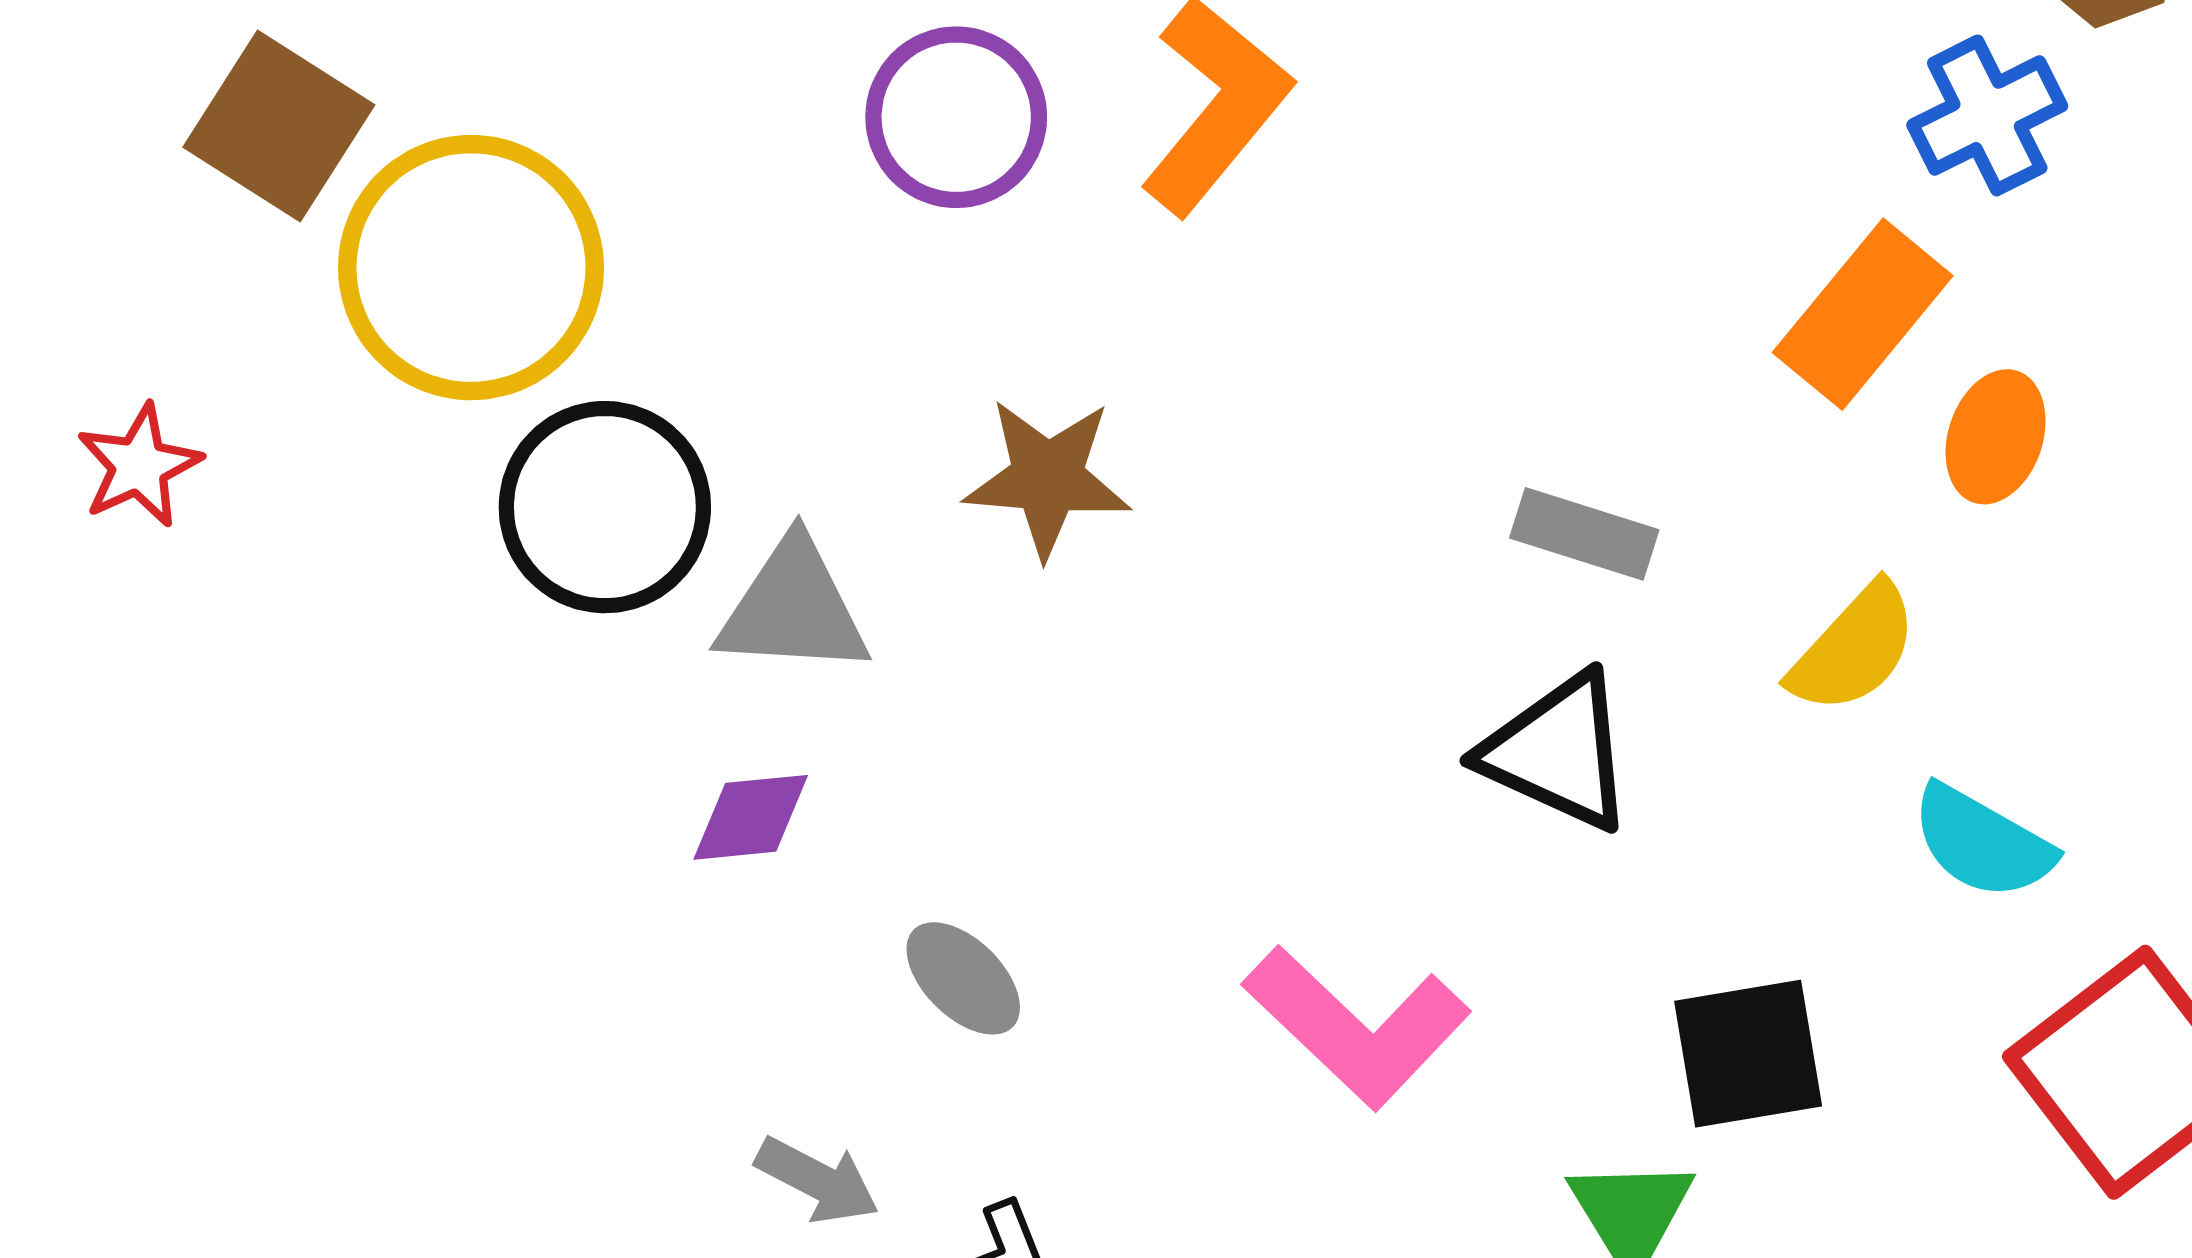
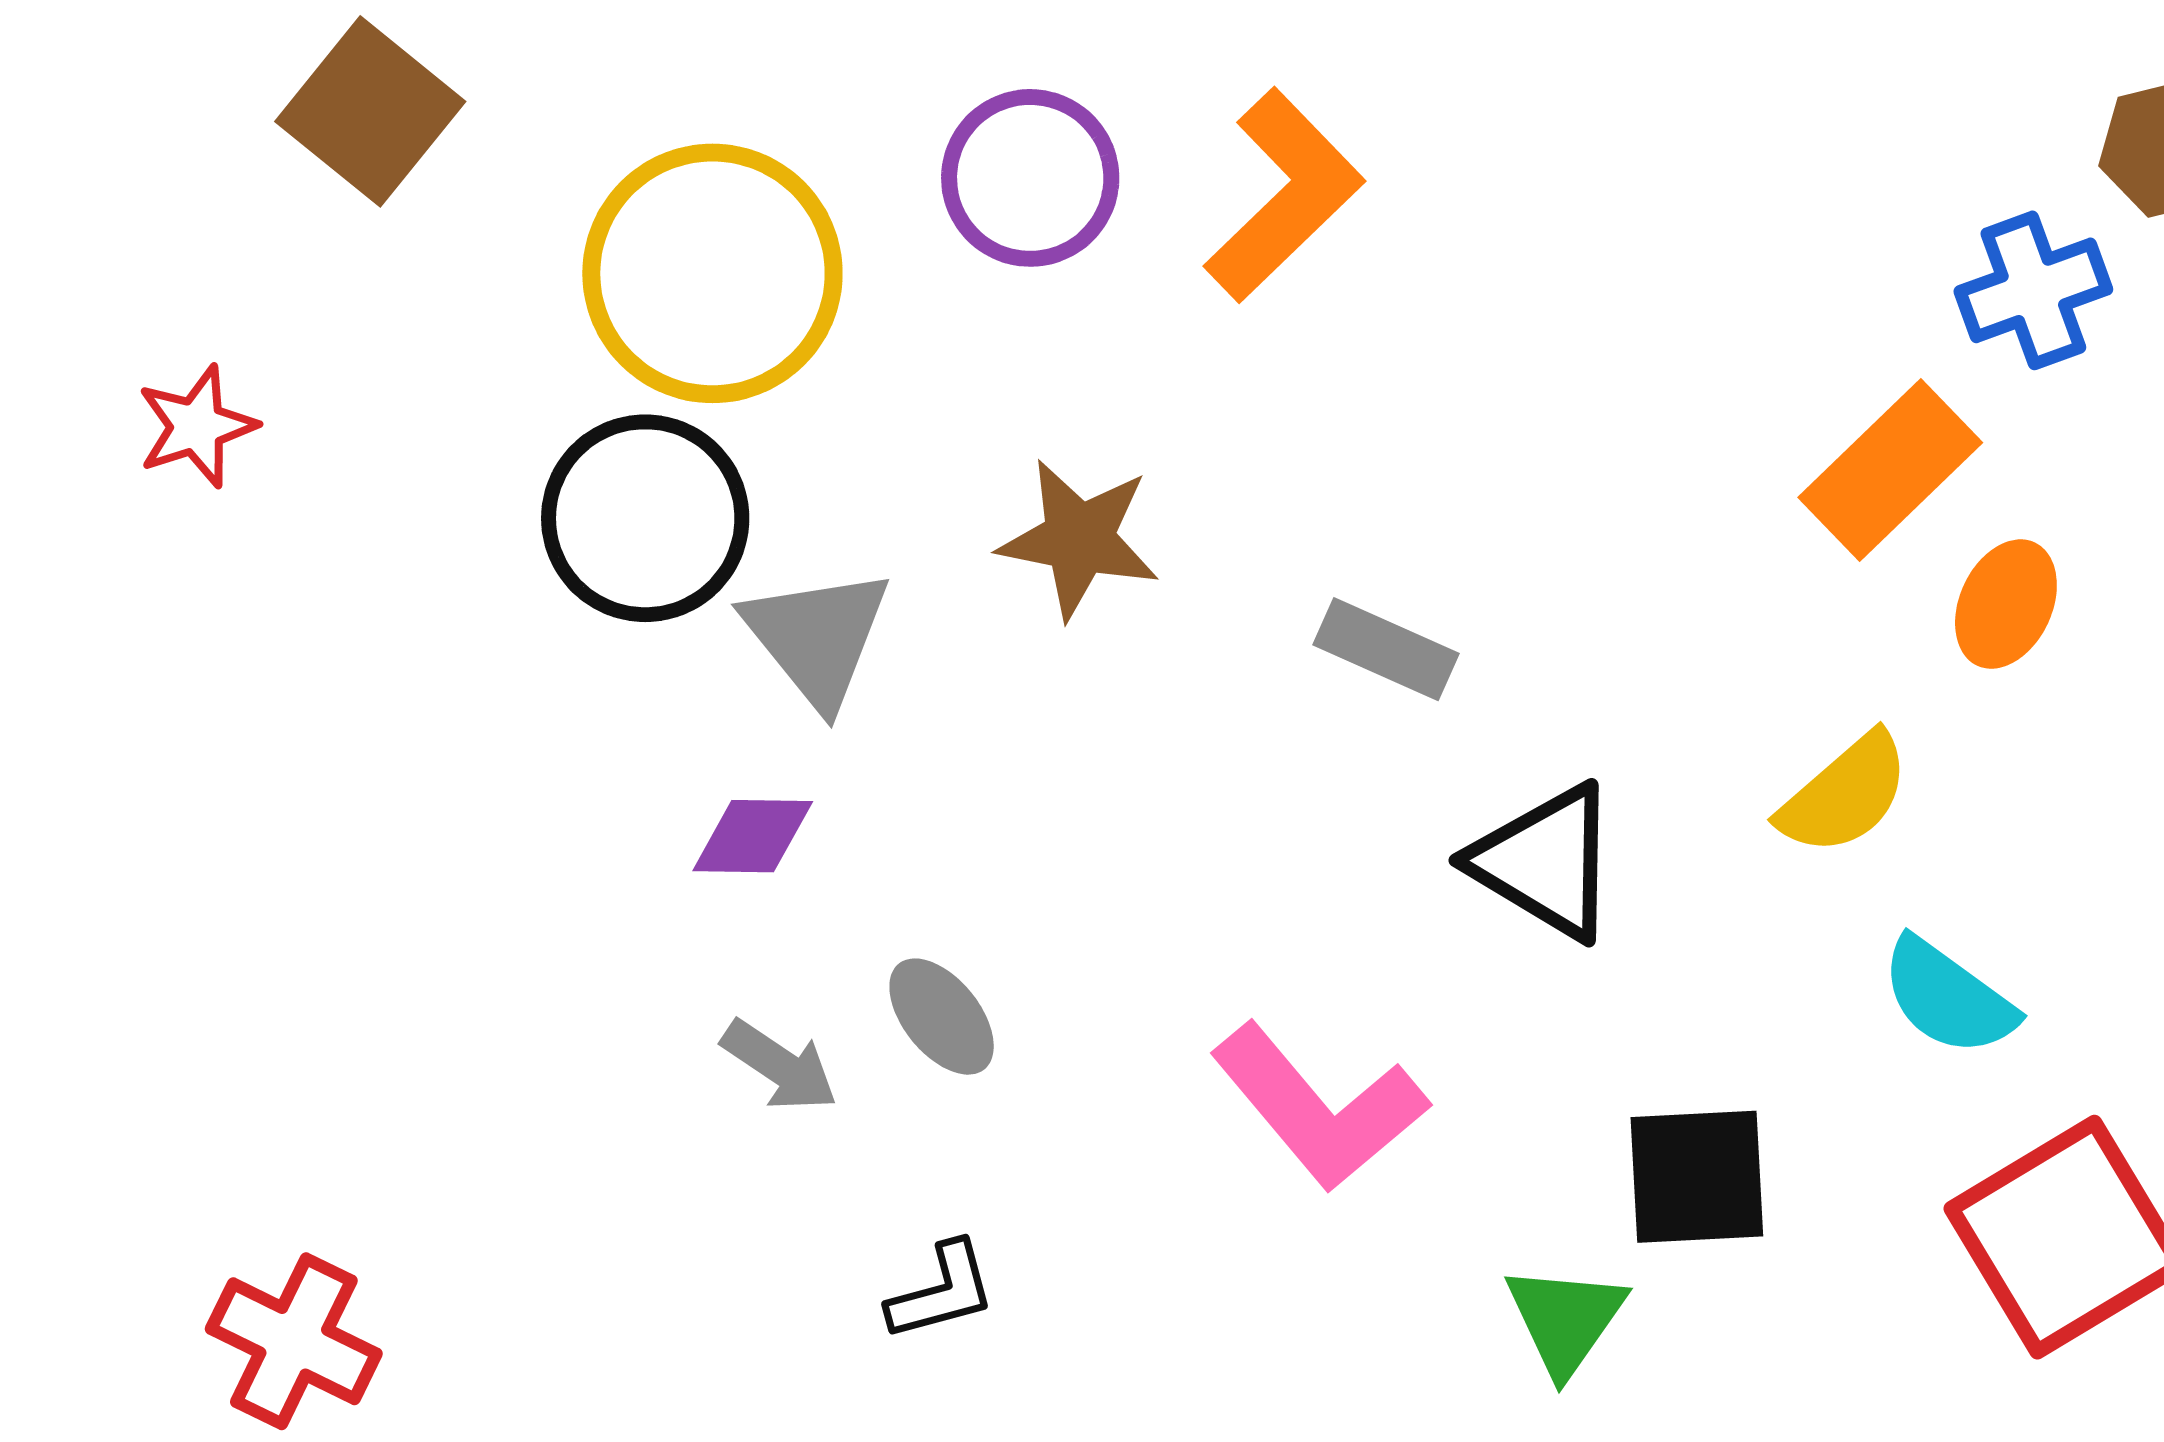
yellow circle: (471, 268) -> (712, 273), moved
gray rectangle: (1584, 534) -> (1386, 649), moved
gray triangle: (793, 608) -> (817, 637), turned 41
gray arrow: (817, 1180) -> (780, 1066), moved

